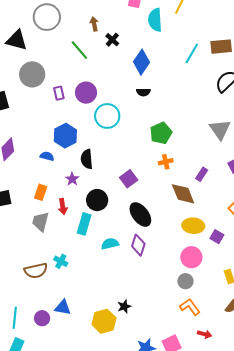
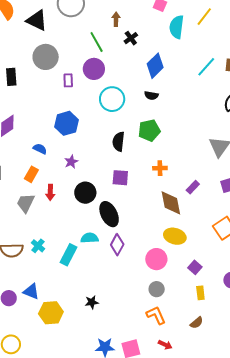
purple circle: (86, 93) -> (94, 69), moved
cyan circle: (107, 116) -> (112, 99), moved
green pentagon: (161, 133) -> (149, 130), moved
blue semicircle: (47, 156) -> (40, 149), moved
black semicircle: (87, 159) -> (119, 142), moved
purple star: (72, 179) -> (71, 162), moved
purple square: (129, 179) -> (120, 178), turned 30
black ellipse: (140, 215) -> (109, 214), moved
cyan rectangle: (84, 224) -> (69, 255), moved
purple square: (217, 237) -> (195, 267), moved
pink circle: (191, 257) -> (156, 259), moved
yellow hexagon: (104, 321) -> (51, 313), moved

